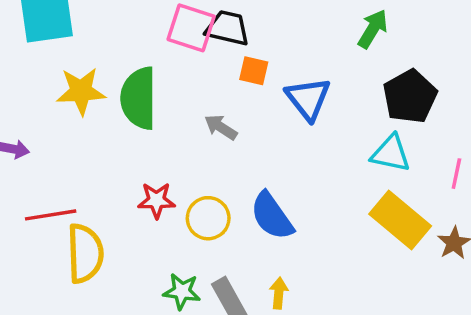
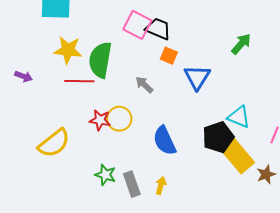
black pentagon: (410, 96) -> (218, 137), moved
red line: (51, 215) -> (79, 81), moved
yellow circle: (208, 218) -> (119, 119), moved
yellow semicircle: (85, 253) -> (54, 143), turned 44

